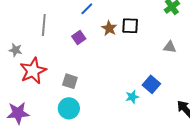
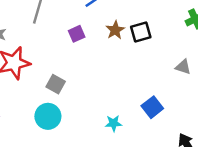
black square: (130, 26) -> (141, 32), turned -30
cyan star: (132, 97) -> (113, 123), moved

